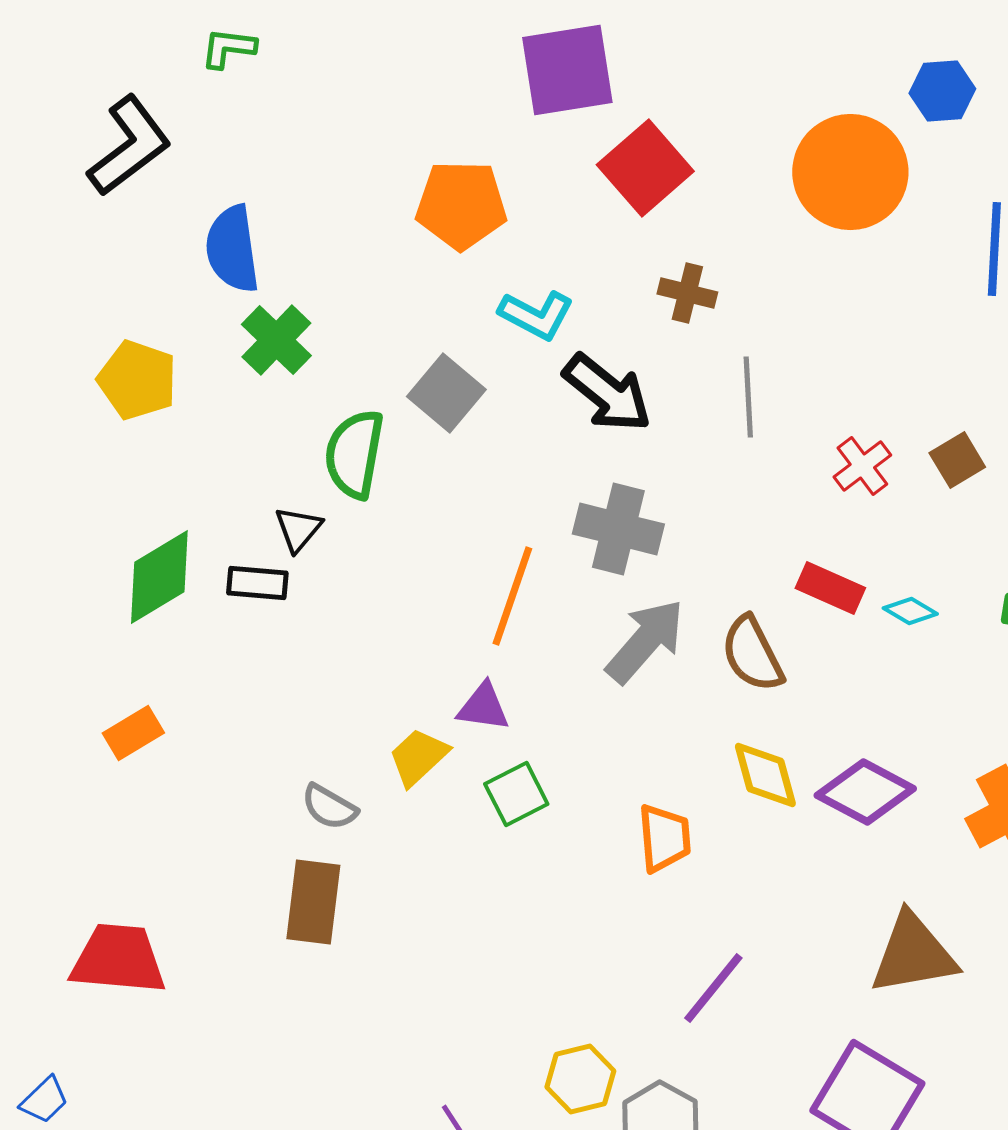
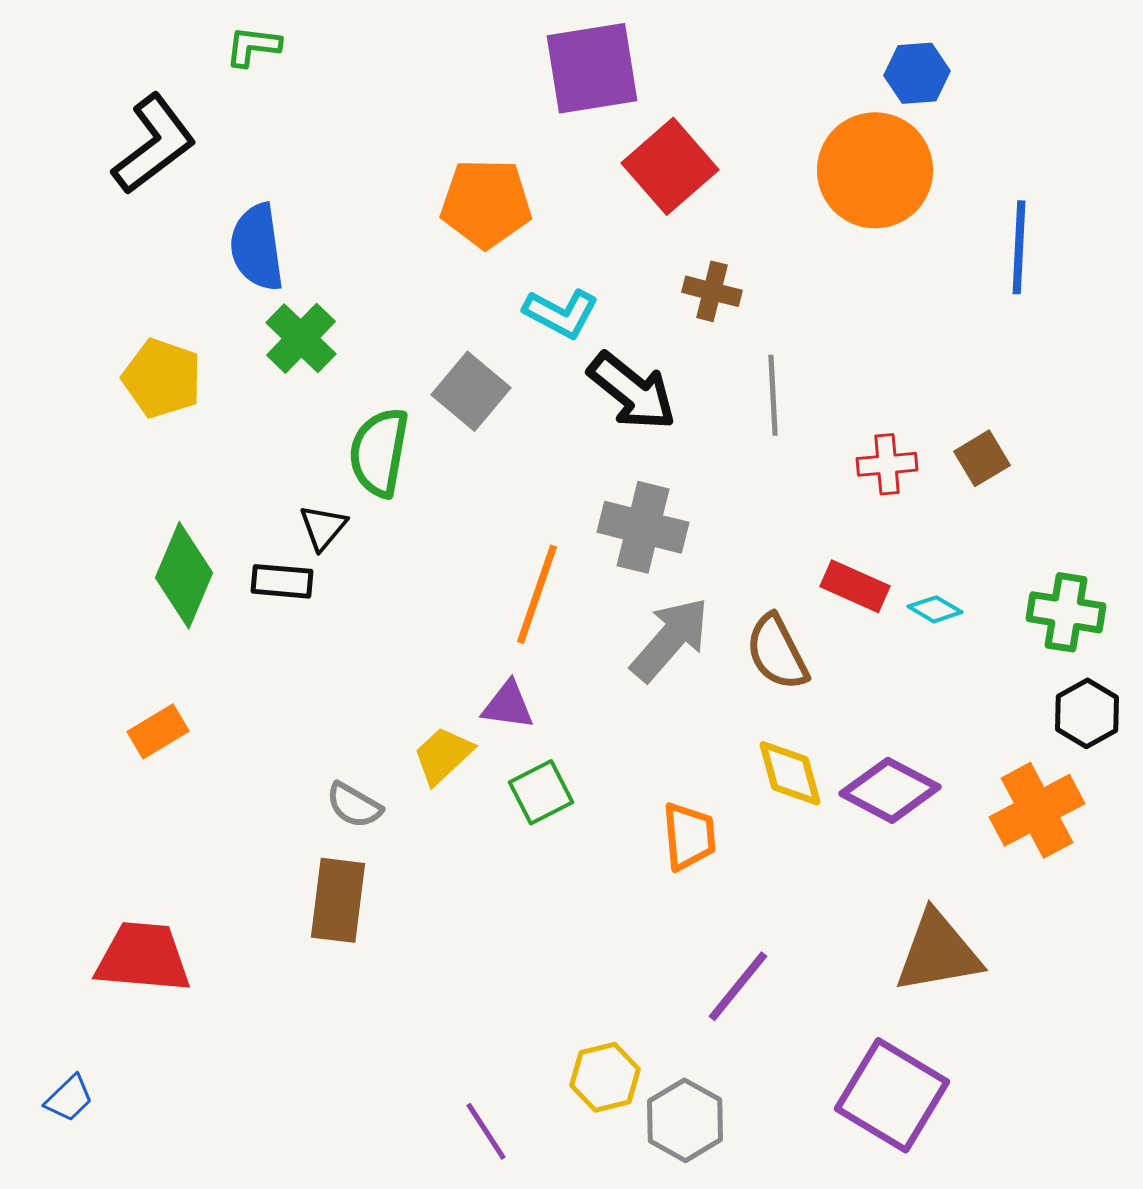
blue hexagon: (942, 91) -> (917, 73), moved
red cross: (862, 466) -> (887, 464), turned 32
green diamond: (159, 577) -> (184, 575), turned -36

